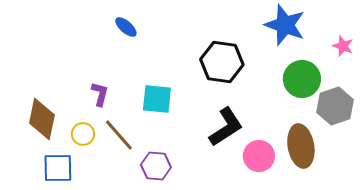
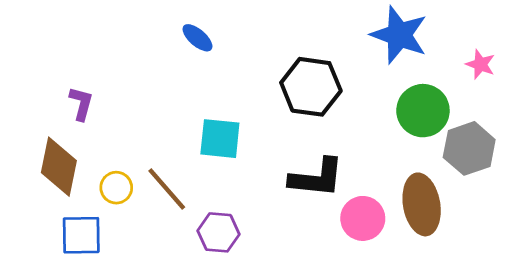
blue ellipse: (126, 27) -> (197, 38), moved
purple L-shape: (100, 94) -> (81, 104), moved
black L-shape: (226, 127) -> (317, 178), turned 39

